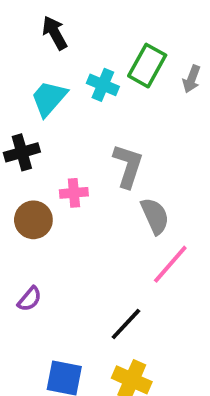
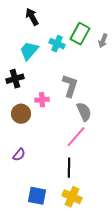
pink line: (170, 264) -> (76, 137), moved
black line: (126, 324) -> (69, 168), turned -42

